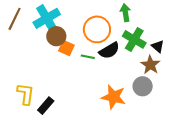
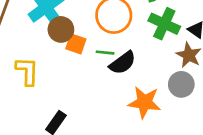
black semicircle: (109, 50) -> (123, 63), moved
yellow L-shape: (26, 94) -> (27, 71), moved

